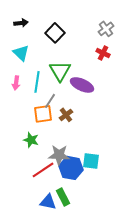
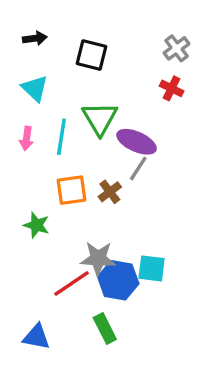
black square: (55, 33) -> (91, 55), turned -30
gray line: (50, 101) -> (138, 168), moved
green star: (31, 140) -> (36, 225), moved
blue triangle: (48, 202) -> (36, 337), moved

